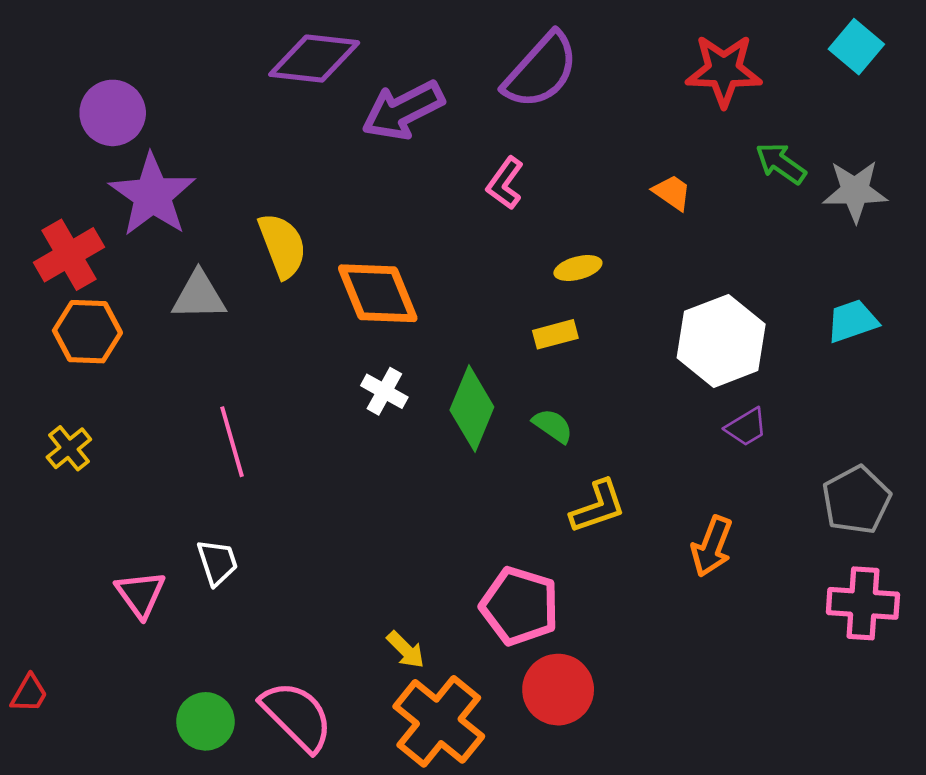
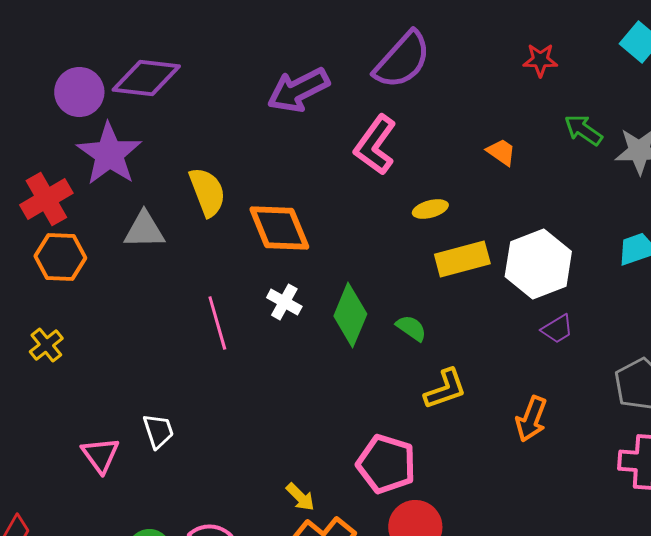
purple diamond: (314, 59) -> (146, 78), moved
red star: (724, 70) -> (540, 60), size x0.6
pink L-shape: (505, 183) -> (375, 145), size x1.5
yellow rectangle: (555, 334) -> (462, 259), moved, size x1.6
pink line: (232, 442) -> (217, 323), moved

